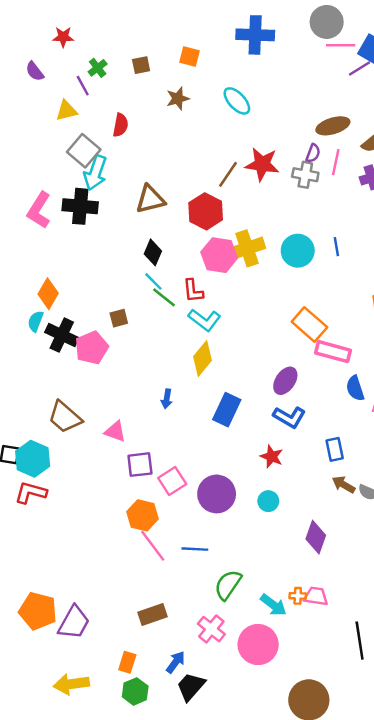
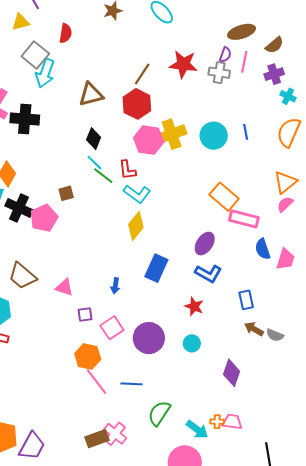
brown line: (228, 174) -> (142, 74), moved
black cross: (80, 206) -> (25, 119), moved
blue arrow: (167, 399) -> (115, 286), moved
purple square: (140, 465) -> (85, 314), size x0.7
pink cross: (211, 629) -> (115, 434), moved

